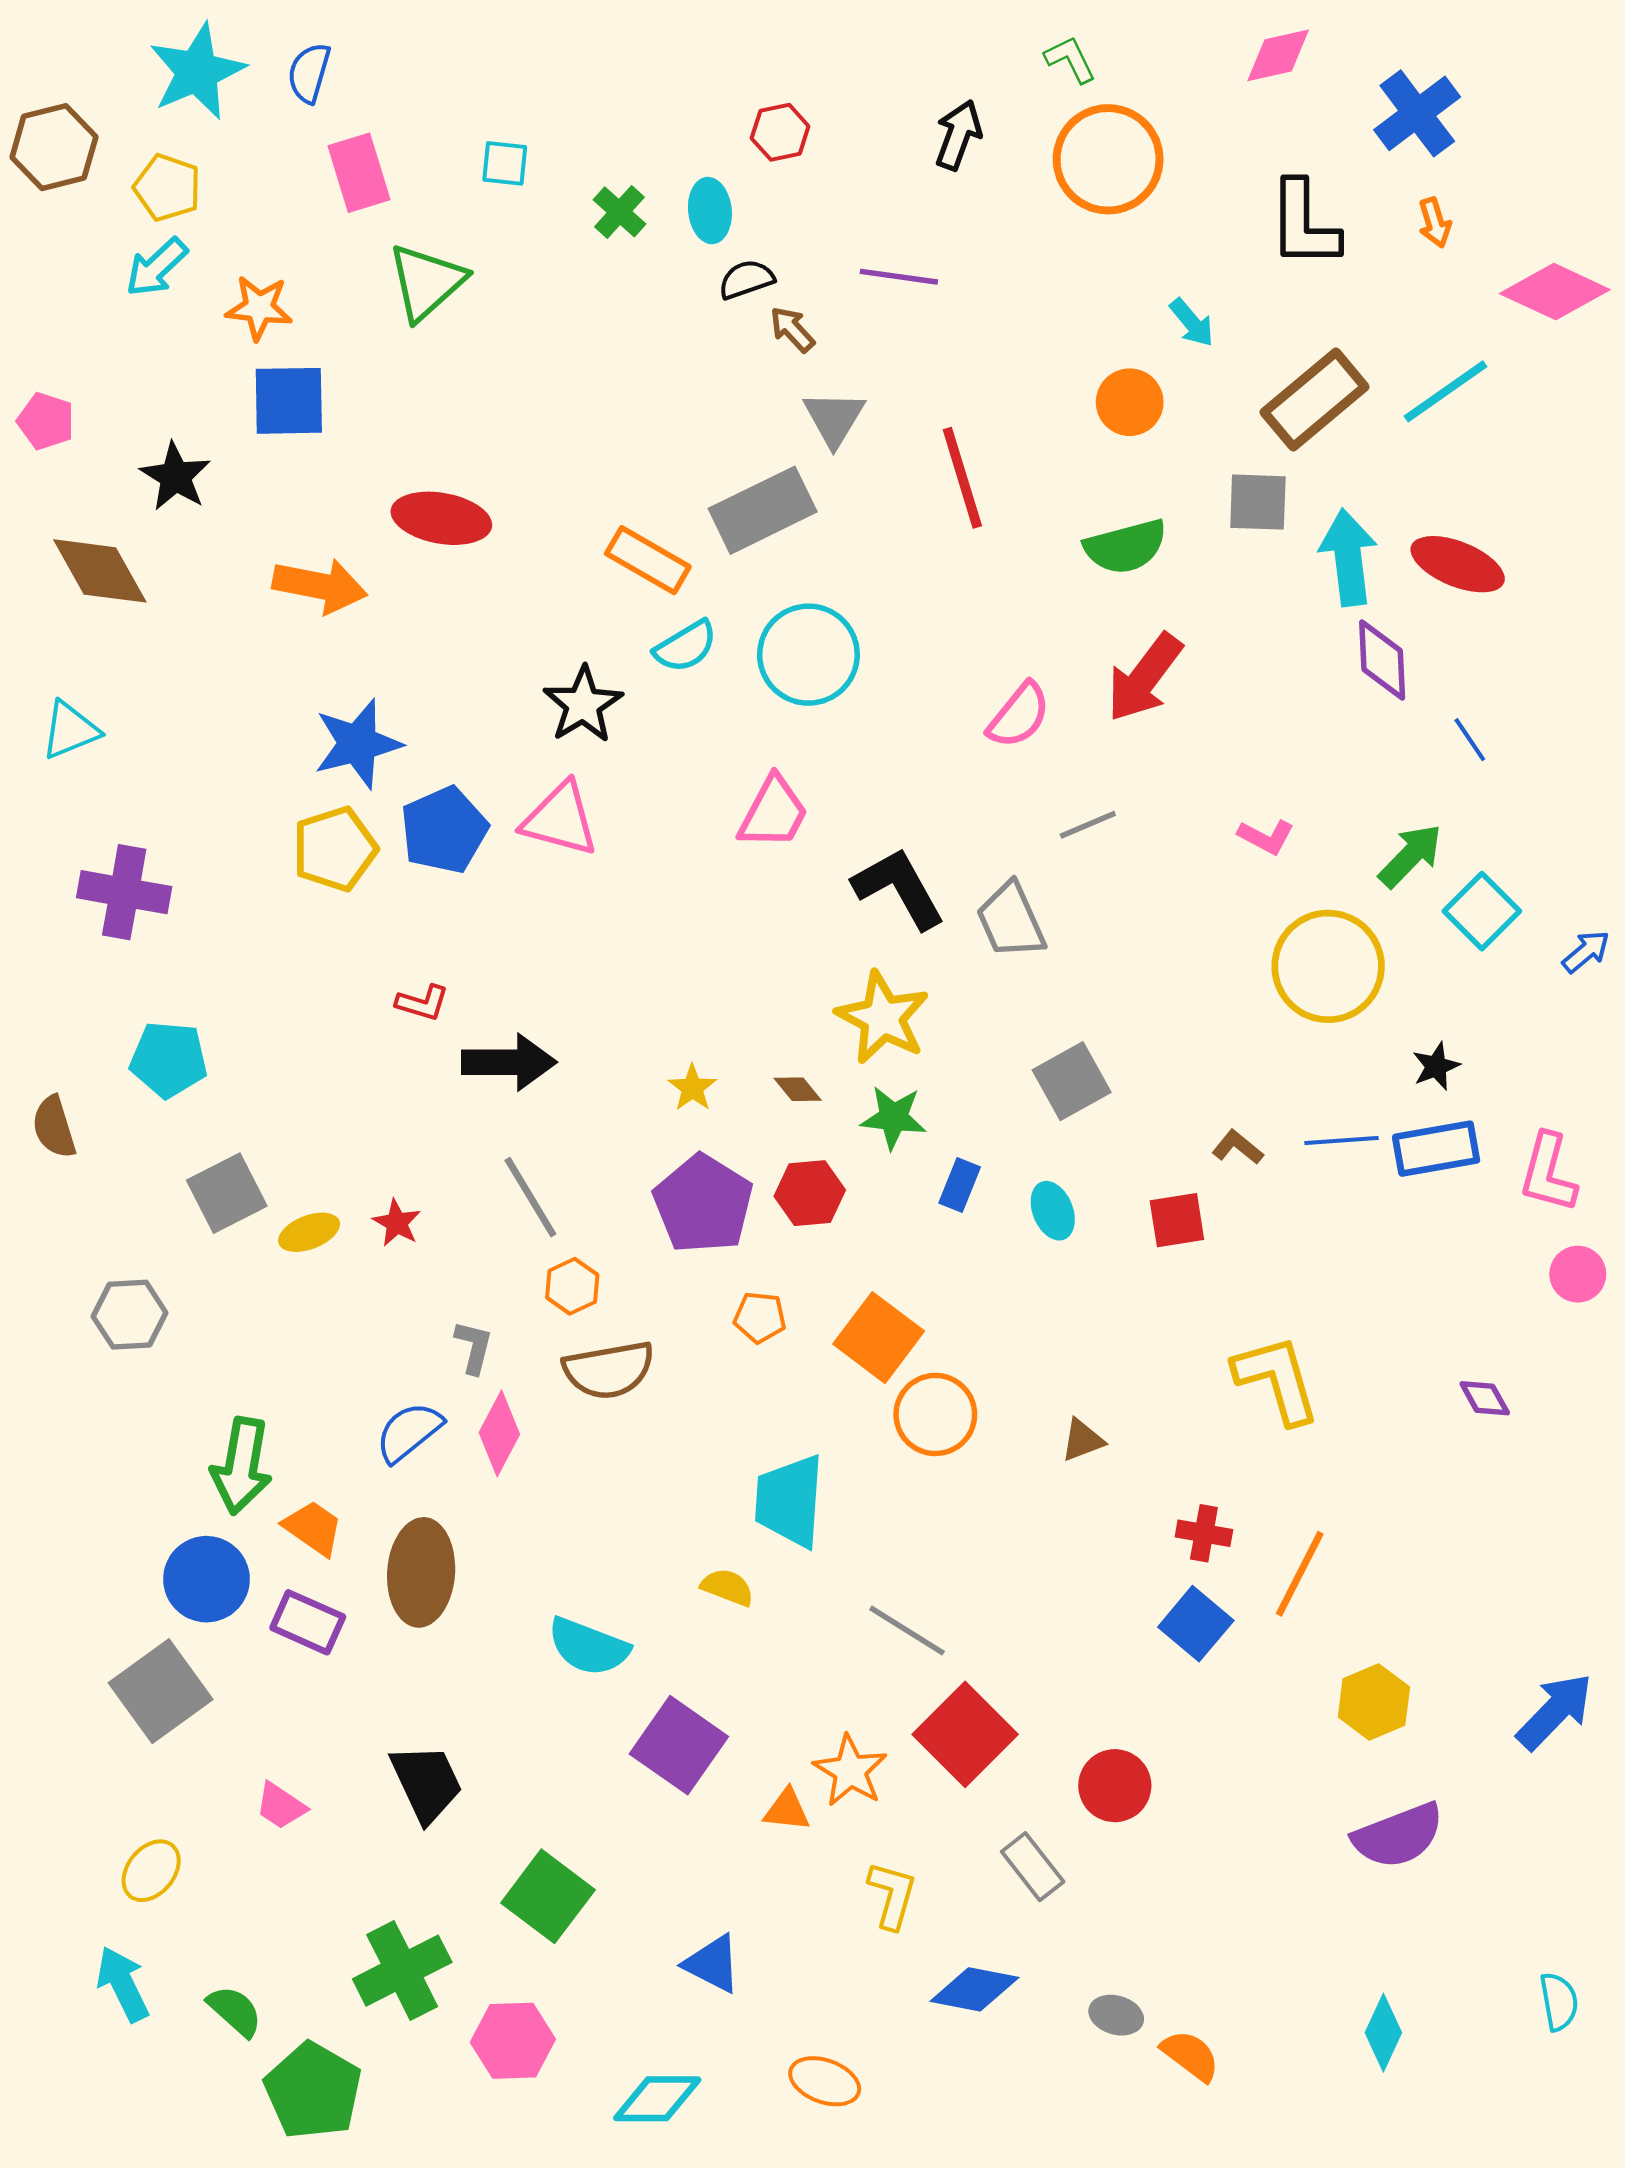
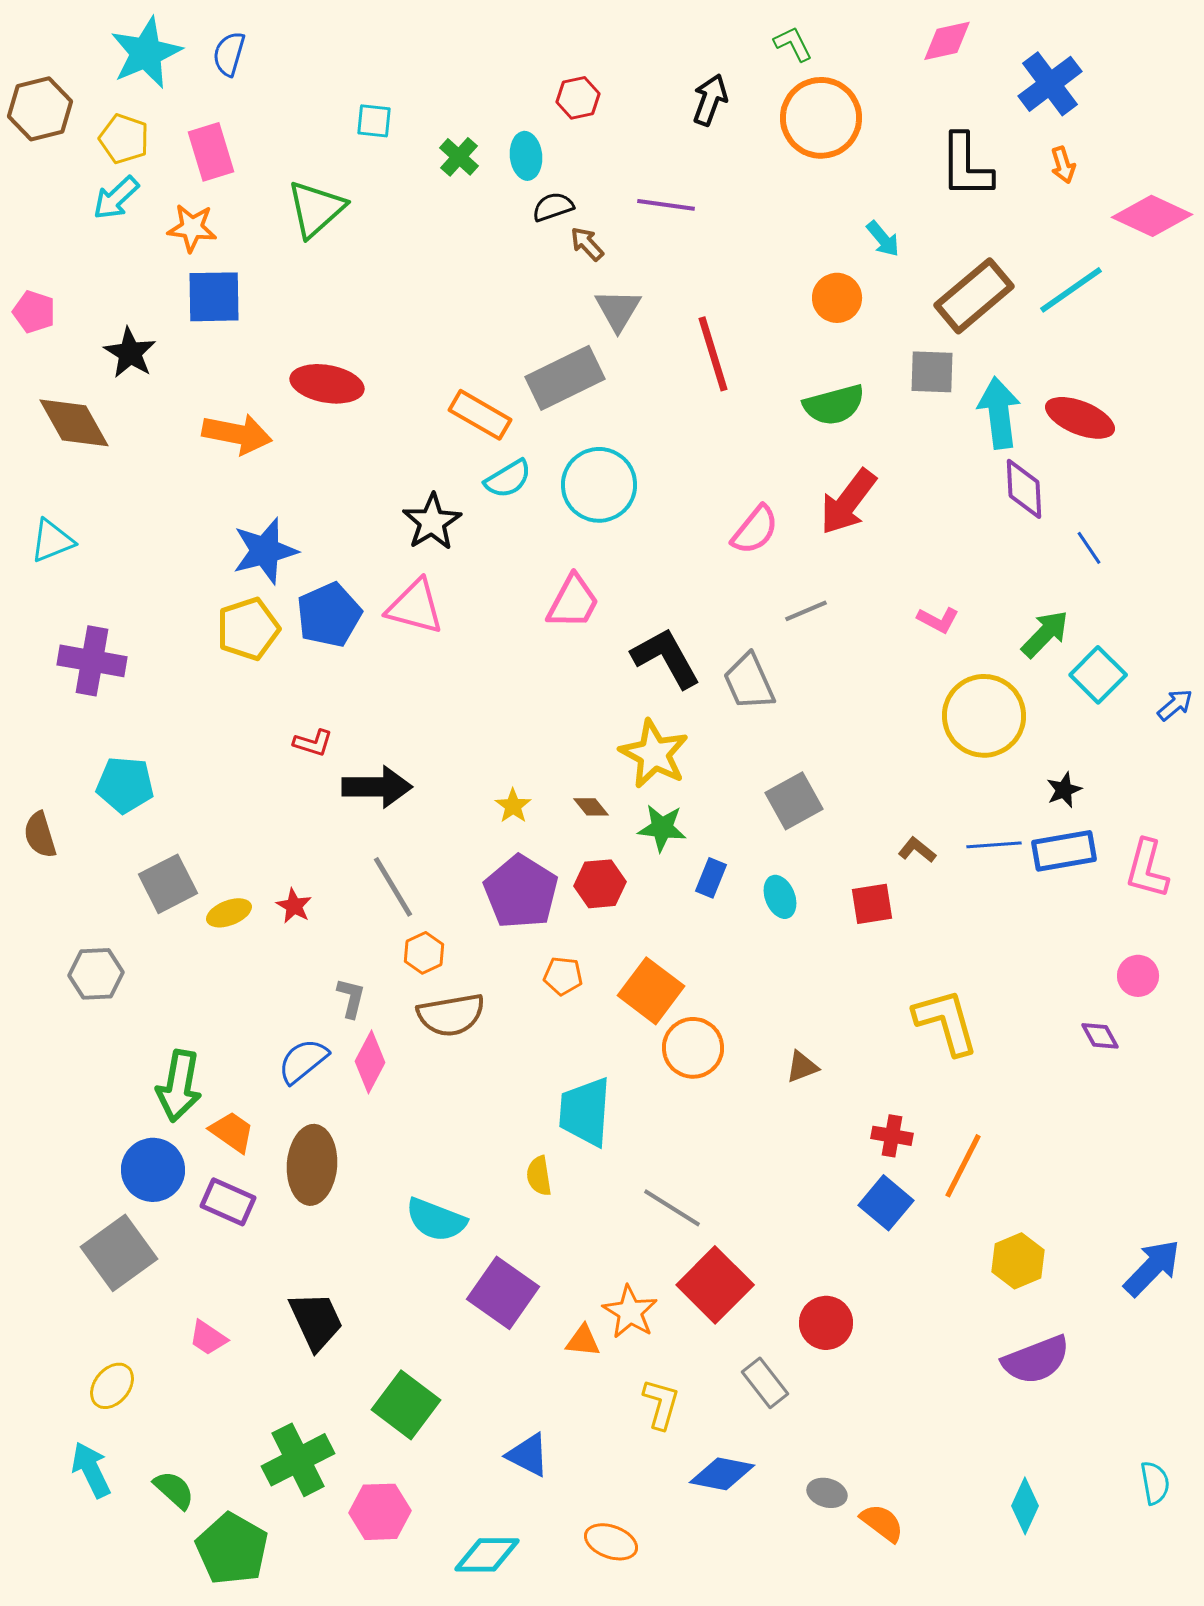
pink rectangle: (359, 173) -> (211, 152), moved
pink circle: (1578, 1274) -> (1138, 976), moved
yellow semicircle: (727, 1587) -> (539, 1176), turned -120

